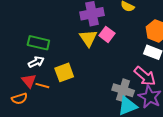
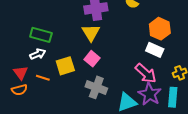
pink square: (107, 34) -> (92, 59), moved
red triangle: (29, 81) -> (21, 73), moved
gray cross: (123, 90) -> (96, 87), moved

